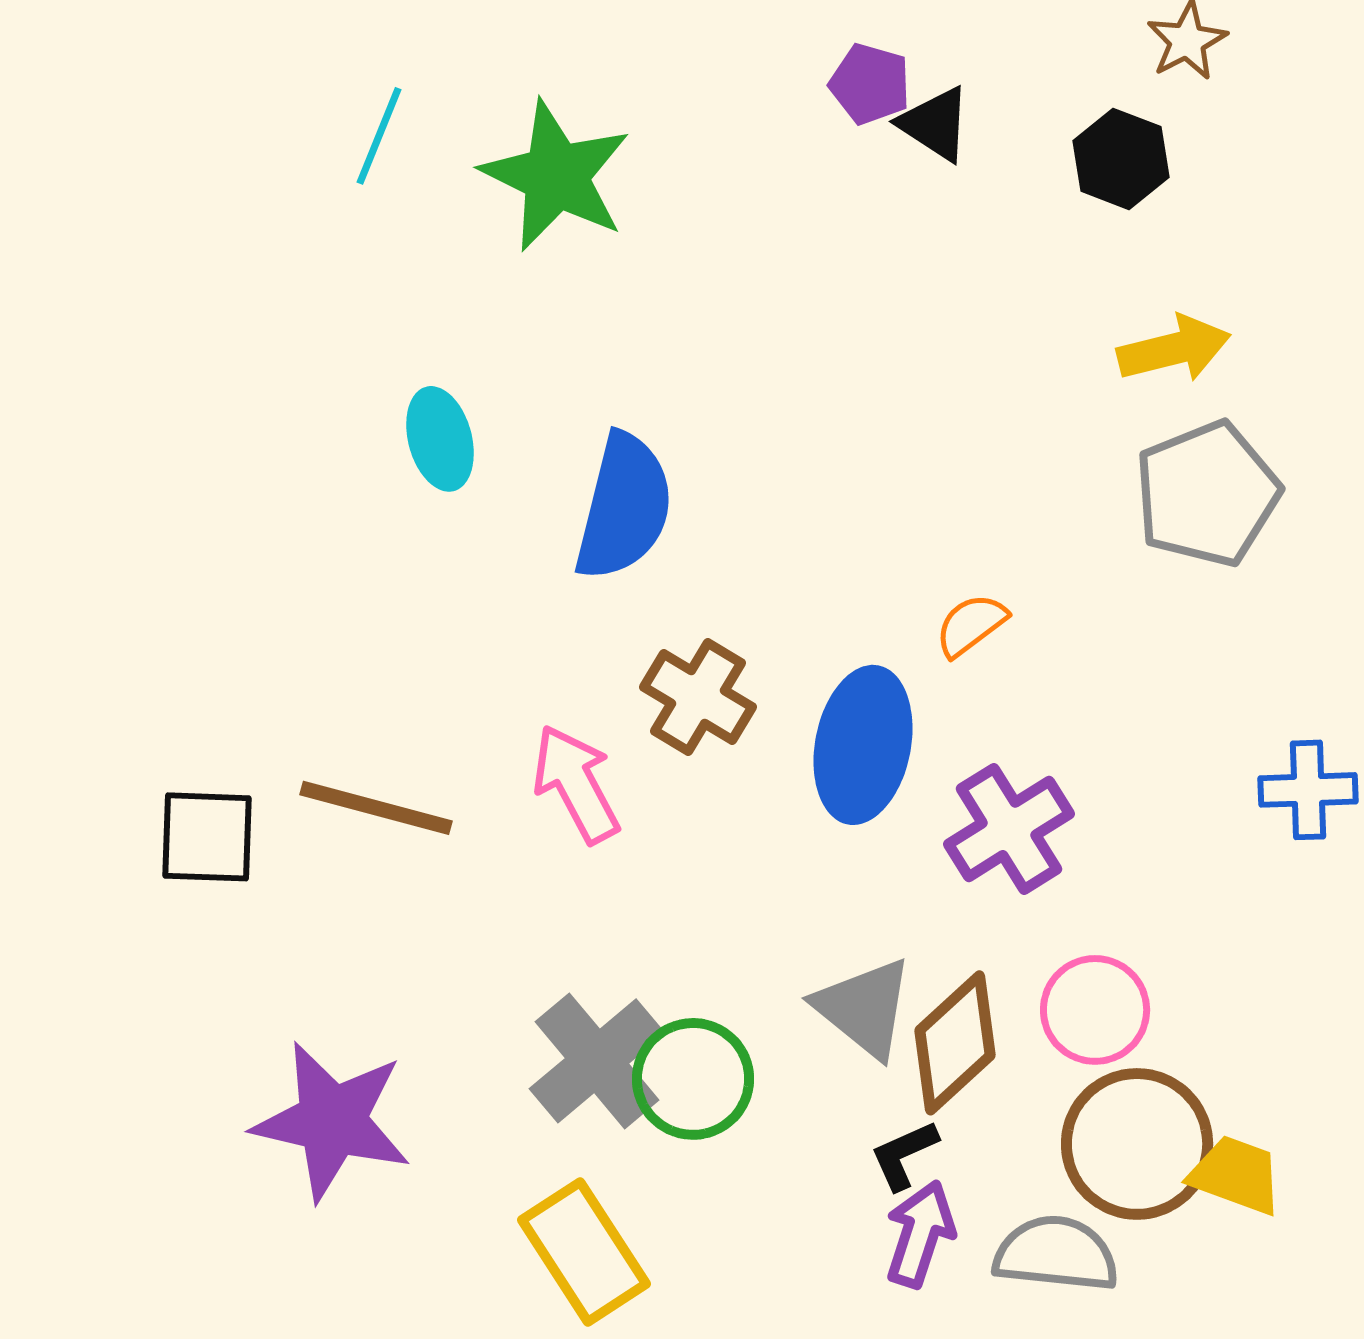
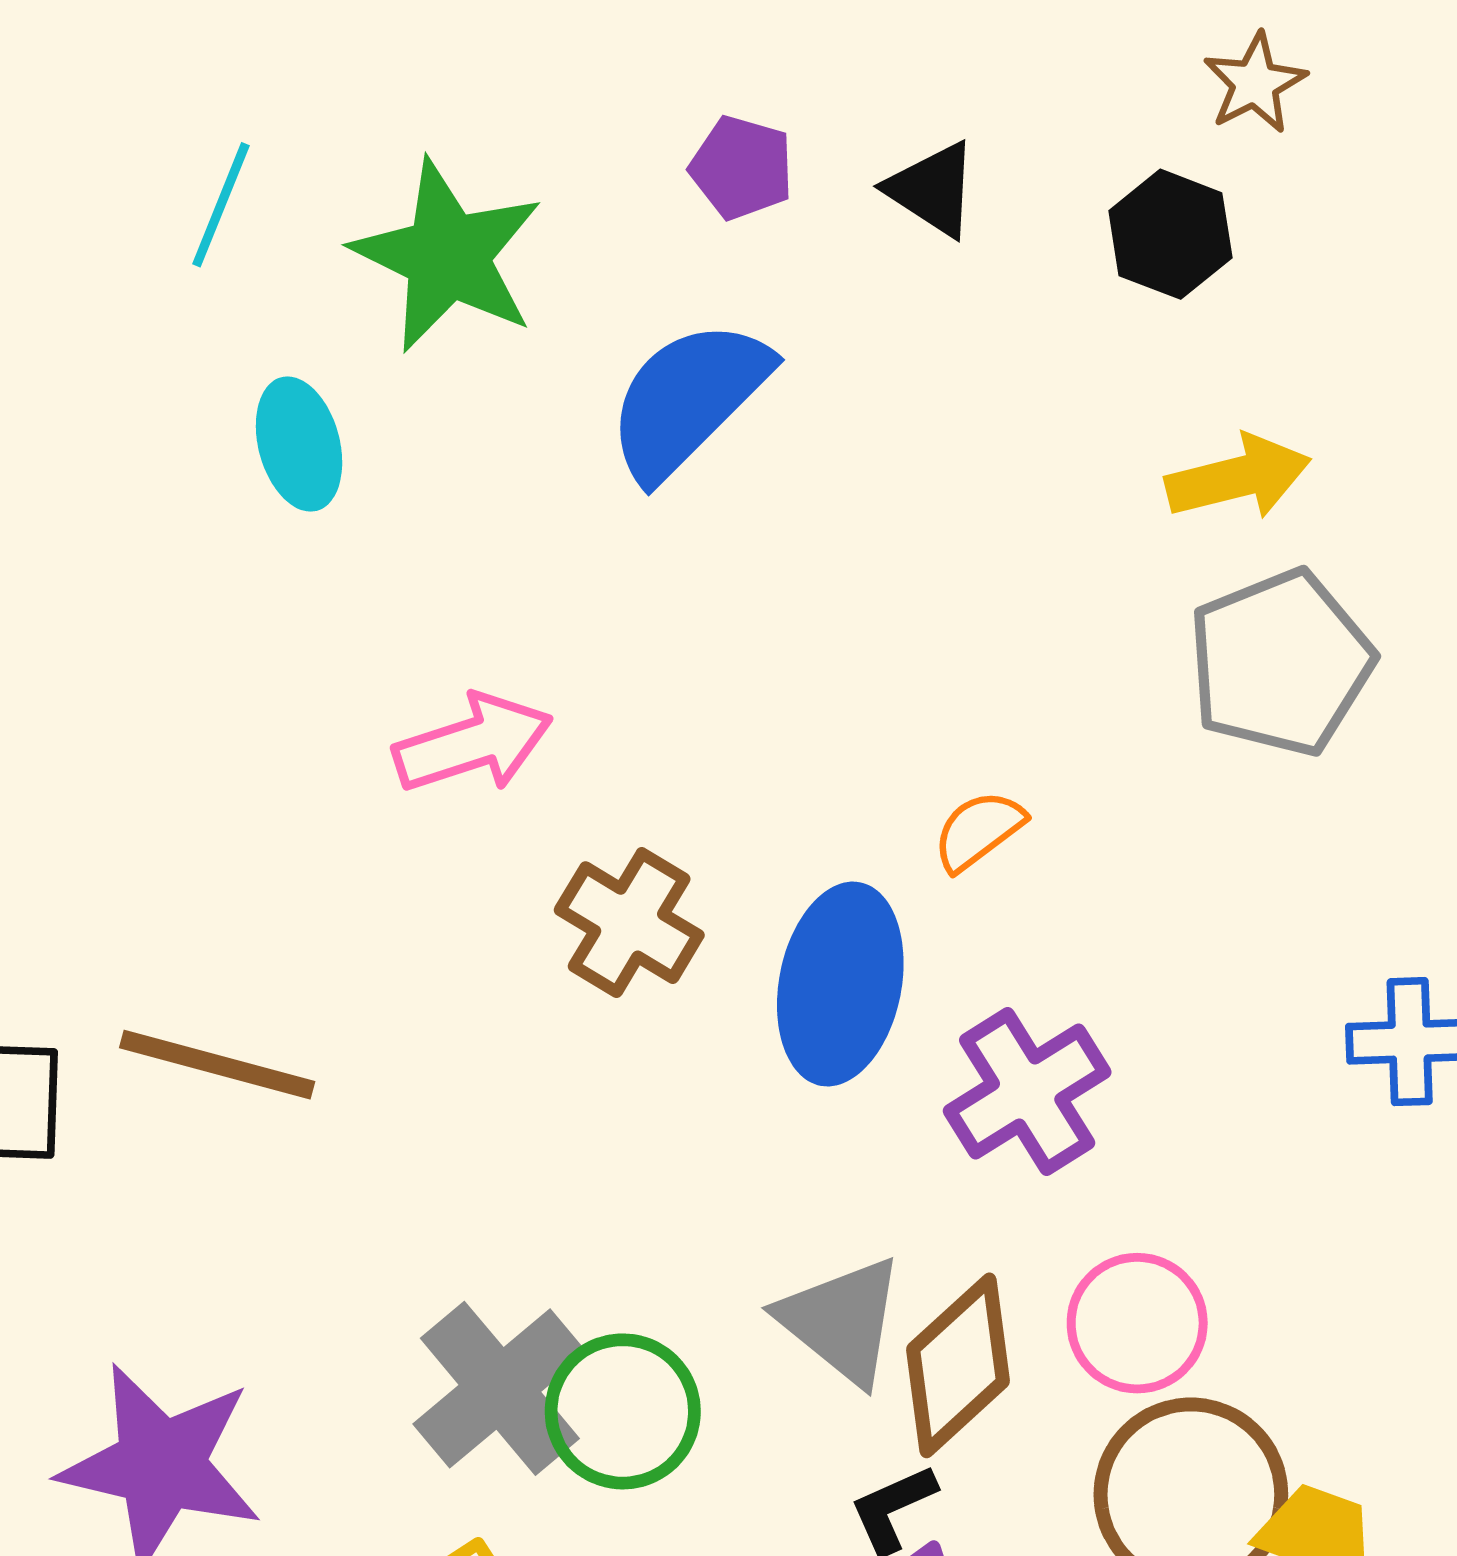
purple pentagon: (870, 84) -> (742, 168), moved
cyan ellipse: (440, 439) -> (299, 444), moved
blue semicircle: (624, 507) -> (688, 399), moved, turned -149
pink arrow: (576, 784) -> (473, 743), moved, turned 100

